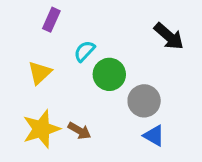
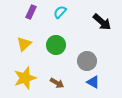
cyan semicircle: (84, 51) -> (60, 12), moved
green circle: (109, 74) -> (56, 45), moved
brown arrow: (79, 131) -> (57, 83), moved

